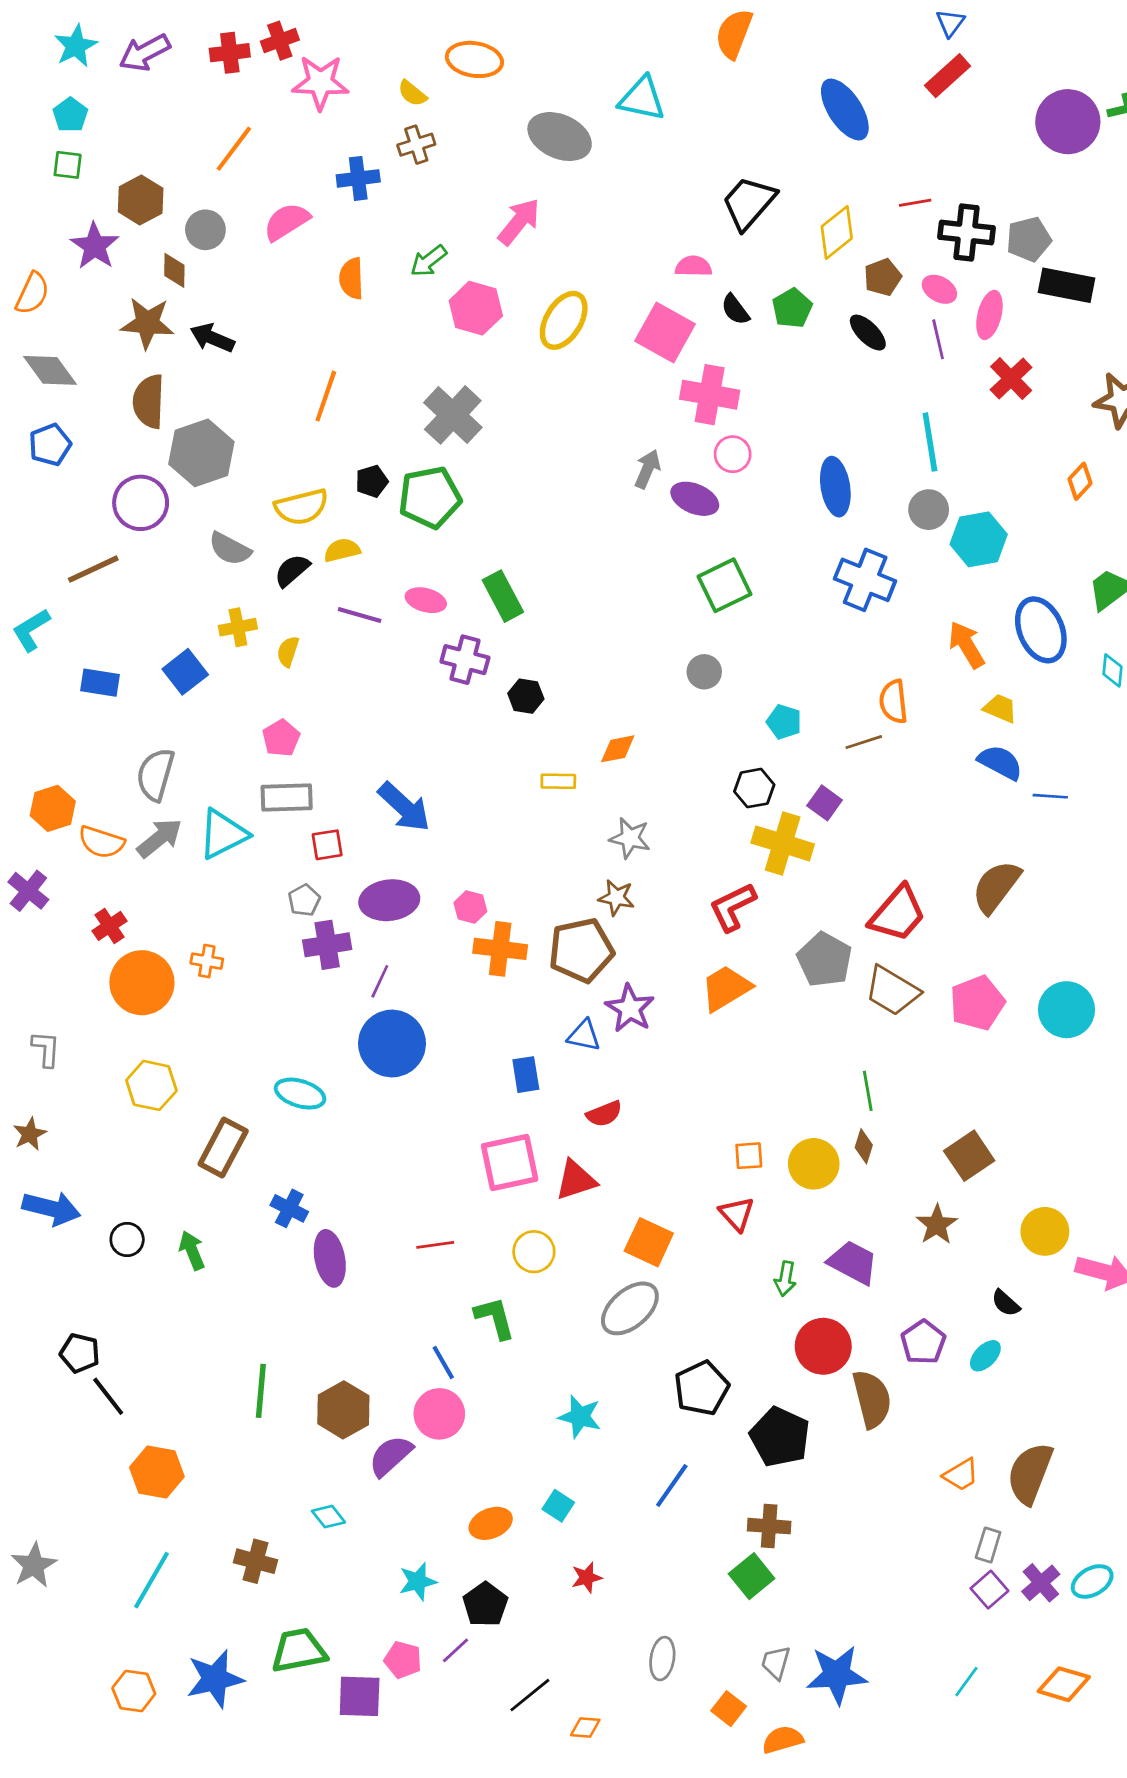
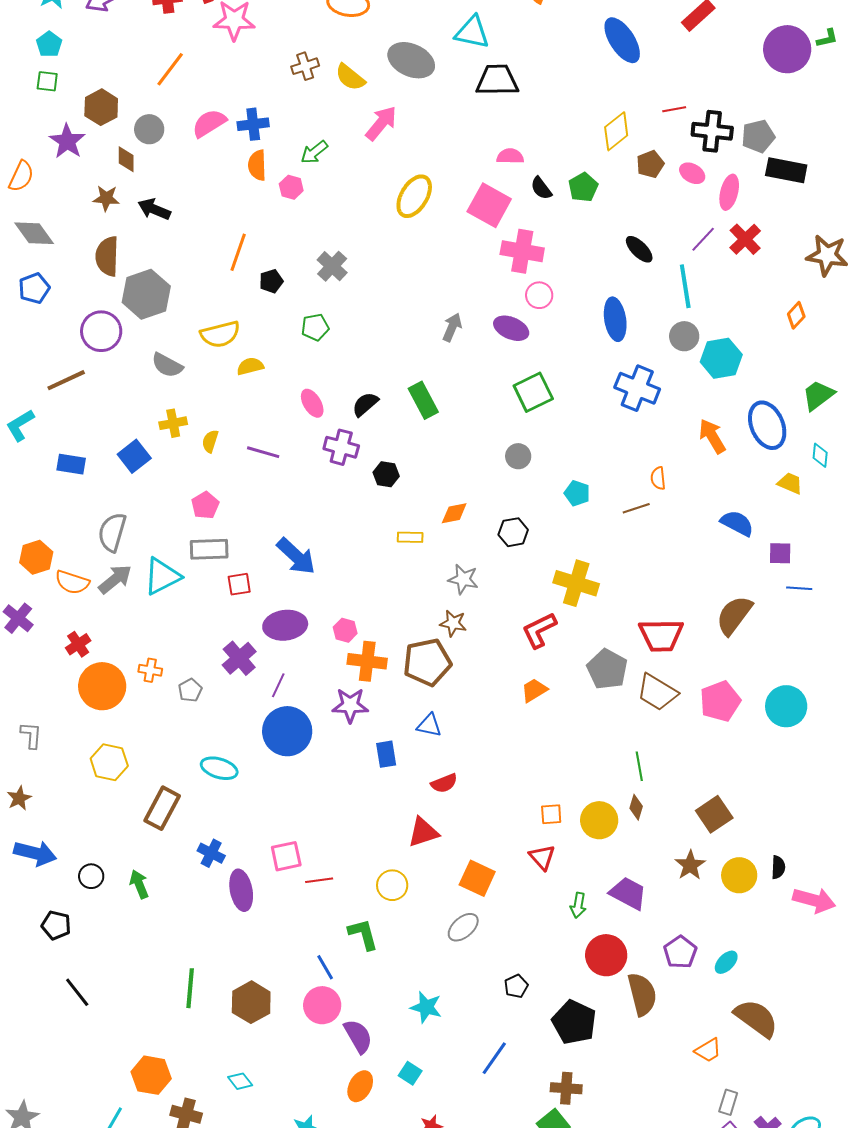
yellow semicircle: (412, 93) -> (350, 77), moved, size x1.4
blue cross: (358, 178) -> (253, 124), moved
black trapezoid: (749, 203) -> (497, 80), moved, turned 48
pink hexagon: (476, 308) -> (291, 187), moved, size x0.6
brown star: (147, 323) -> (106, 198), size x0.7
black ellipse: (868, 333) -> (639, 249), moved
purple line: (938, 339) -> (703, 239), moved, turned 56
gray cross: (453, 415) -> (332, 266), size x0.7
gray arrow: (647, 469) -> (452, 327), moved
black pentagon: (372, 481) -> (271, 281), moved
green pentagon: (430, 497) -> (315, 327), size x0.6
black semicircle: (292, 570) -> (365, 404), moved
green rectangle: (503, 596) -> (423, 400), moved
pink ellipse: (426, 600) -> (312, 403), turned 44
purple line: (360, 615) -> (263, 452), moved
orange semicircle: (893, 702) -> (658, 478), size x0.7
yellow trapezoid: (1000, 708) -> (790, 483), moved
black hexagon: (754, 788) -> (513, 532), moved
blue line: (1050, 796) -> (799, 588), moved
purple square: (825, 803) -> (780, 553), moved, turned -35
gray pentagon: (304, 900) -> (190, 690), moved
red trapezoid: (898, 914) -> (661, 635), turned 48
purple cross: (327, 945) -> (239, 658), turned -32
orange trapezoid: (726, 988) -> (534, 690), size x0.7
purple star: (630, 1008) -> (350, 705), moved, turned -30
pink square: (510, 1162) -> (286, 856), moved, size x0.7
yellow circle: (1045, 1231) -> (739, 875), moved
black semicircle: (1006, 1303) -> (778, 867), moved, turned -130
gray ellipse: (630, 1308) -> (463, 927), size x0.7
black pentagon: (80, 1353) -> (56, 925), moved
black pentagon: (702, 1388) -> (516, 986), size x0.6
purple semicircle: (391, 1456) -> (358, 1036), moved, turned 102
orange hexagon: (157, 1472) -> (151, 1075), moved
brown semicircle: (1030, 1473) -> (756, 1018), moved, turned 105
orange ellipse: (491, 1523) -> (360, 1086), turned -40

